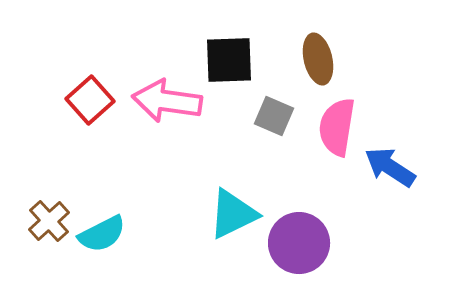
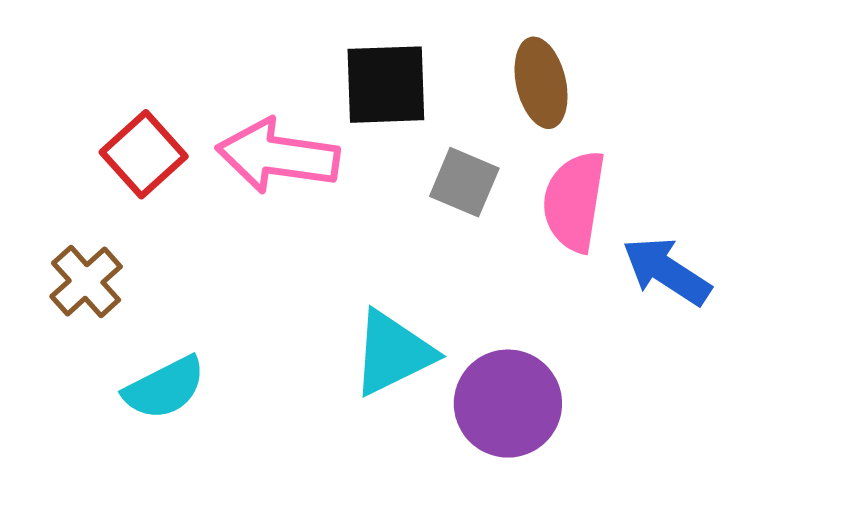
brown cross: (49, 221) -> (86, 282), moved

